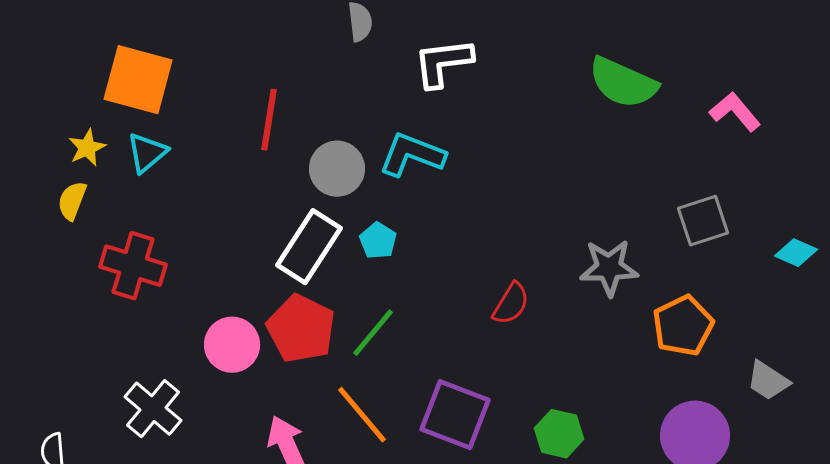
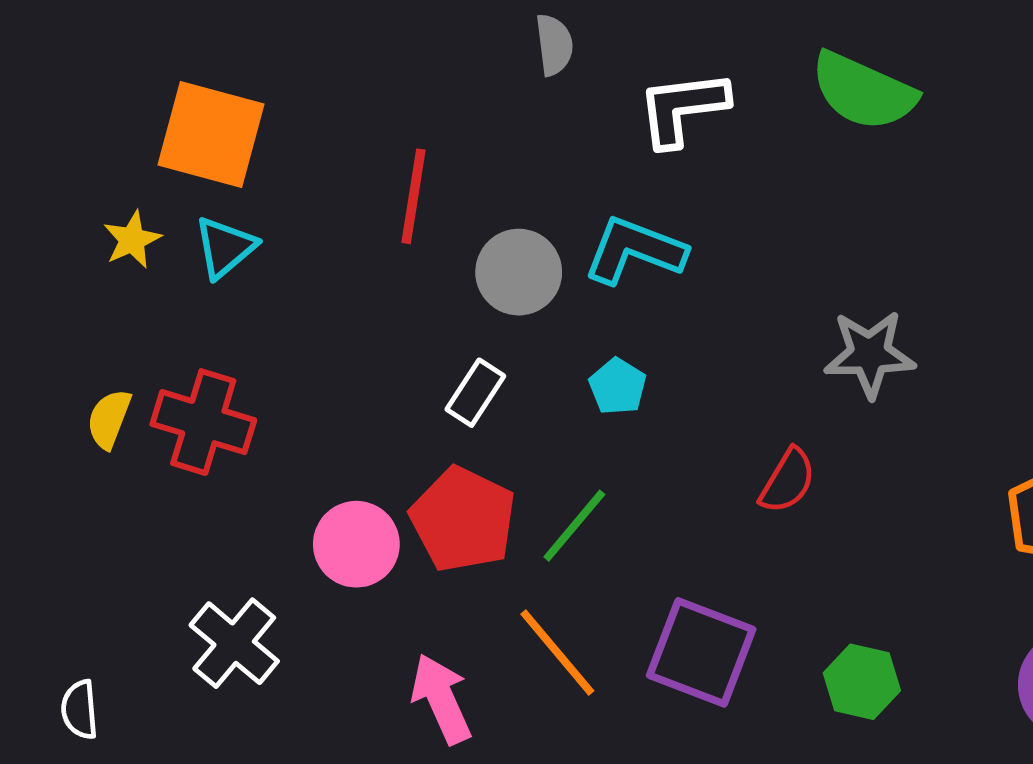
green semicircle: (623, 83) -> (863, 91), moved
yellow semicircle: (72, 201) -> (109, 419), moved
cyan pentagon: (378, 241) -> (618, 386), moved
white rectangle: (309, 247) -> (475, 393), size x0.6
gray star: (609, 268) -> (870, 354), moved

